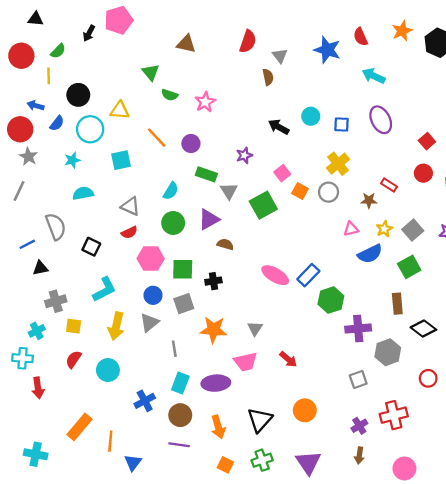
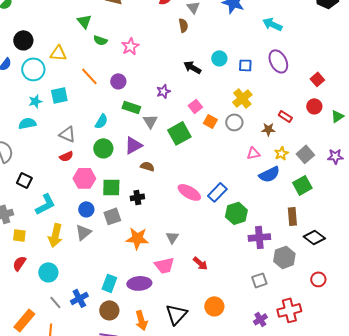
cyan star: (72, 160) -> (35, 101), moved
black square: (91, 247) -> (24, 180), moved
gray line: (174, 349) -> (55, 302), moved, turned -32

